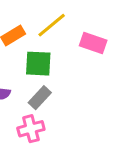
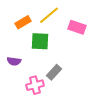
gray rectangle: (40, 98) -> (54, 72), moved

